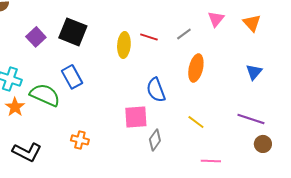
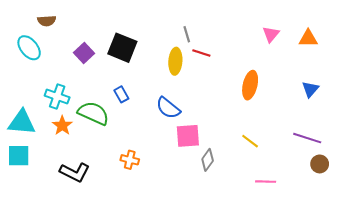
orange triangle: (252, 23) -> (308, 38), turned -48
gray line: (184, 34) -> (187, 34), moved, turned -70
blue rectangle: (72, 77) -> (121, 94), size x0.7
blue semicircle: (156, 90) -> (168, 108), moved, turned -30

